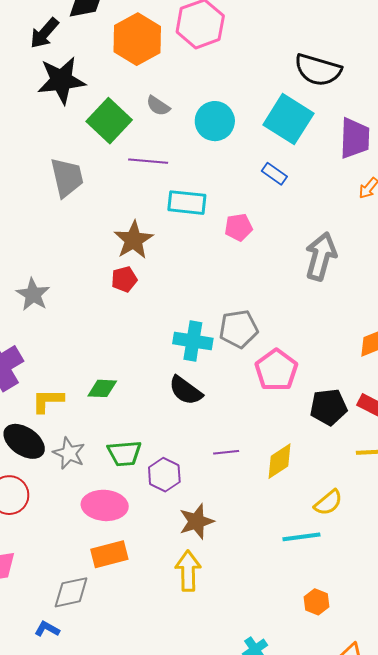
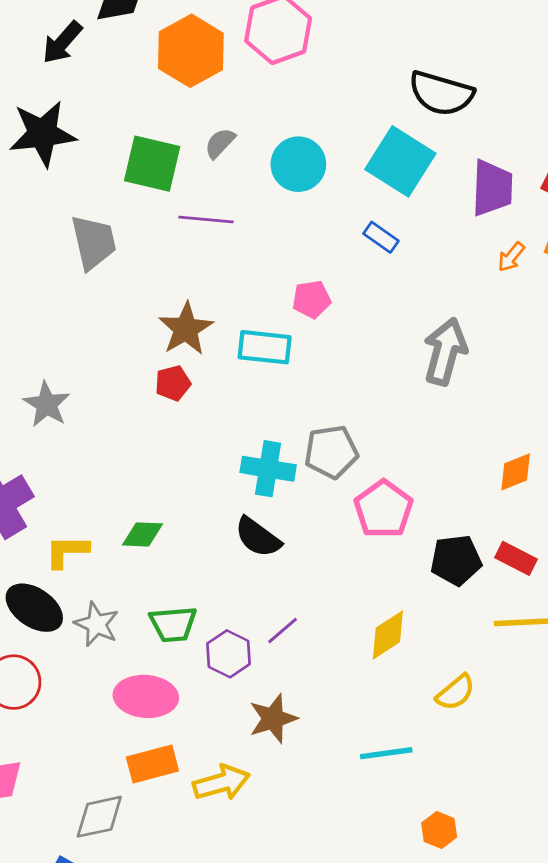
black star: (61, 80) -> (43, 134), moved
gray semicircle: (158, 106) -> (220, 143), turned 100
green square: (109, 121) -> (152, 164), turned -30
cyan rectangle: (187, 203) -> (265, 347), moved
pink pentagon: (238, 227) -> (312, 299), moved
purple line: (226, 452) -> (283, 630), moved, turned -35
cyan line: (301, 537) -> (386, 753), moved
yellow arrow: (188, 571) -> (221, 783), moved, turned 75

